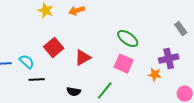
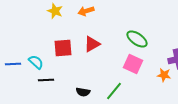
red square: (54, 48) -> (63, 48), turned 36
red triangle: (83, 58) -> (92, 44), moved

